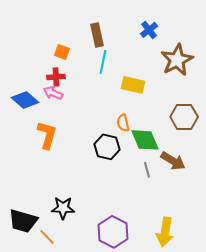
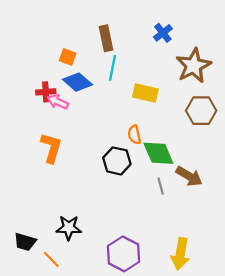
red cross: (56, 77) -> (46, 92), moved
blue diamond: (25, 100) -> (77, 82), moved
brown hexagon: (184, 117) -> (201, 111), moved
black trapezoid: (23, 221) -> (25, 242), size x0.7

